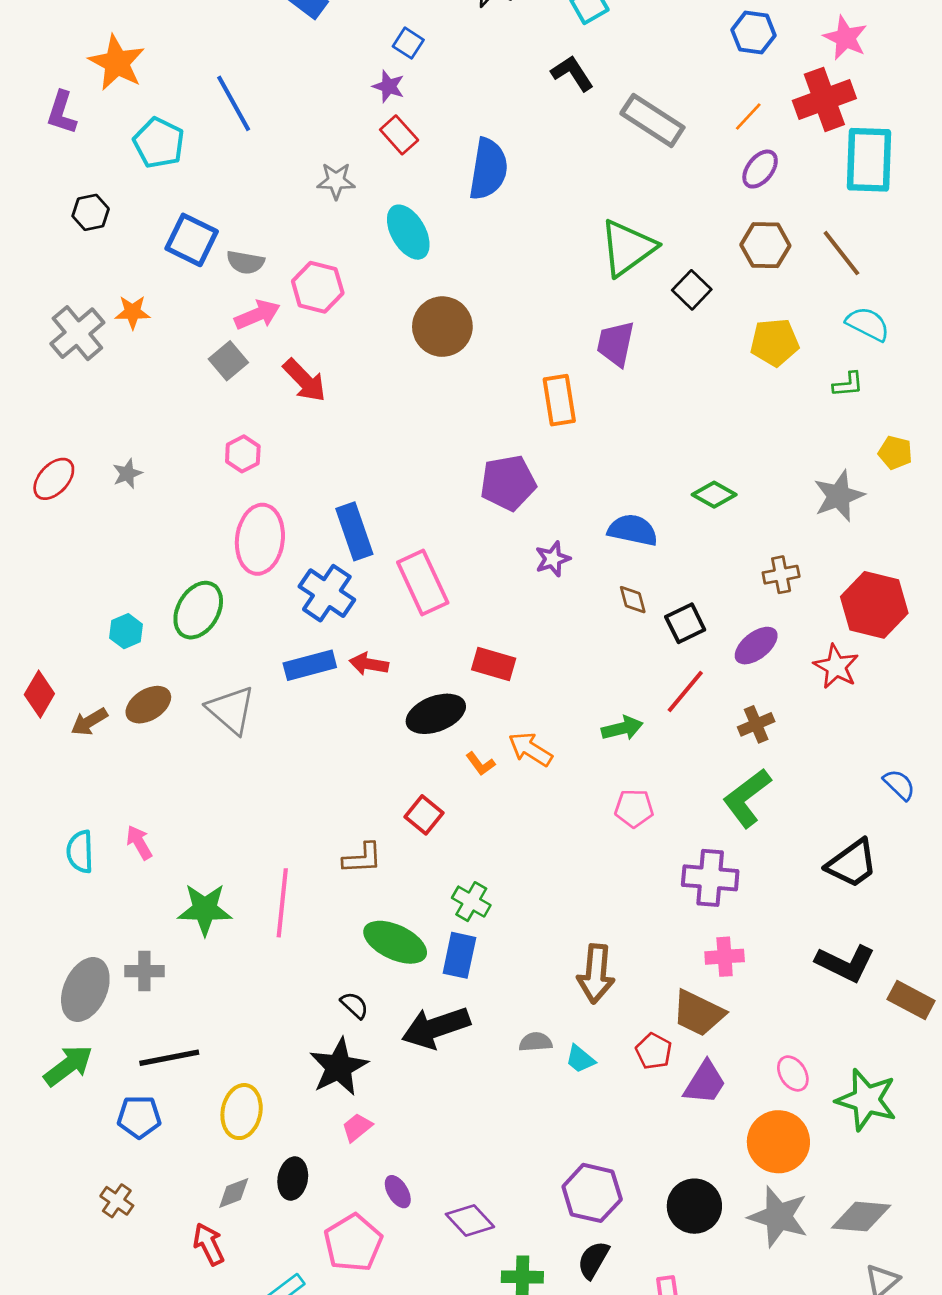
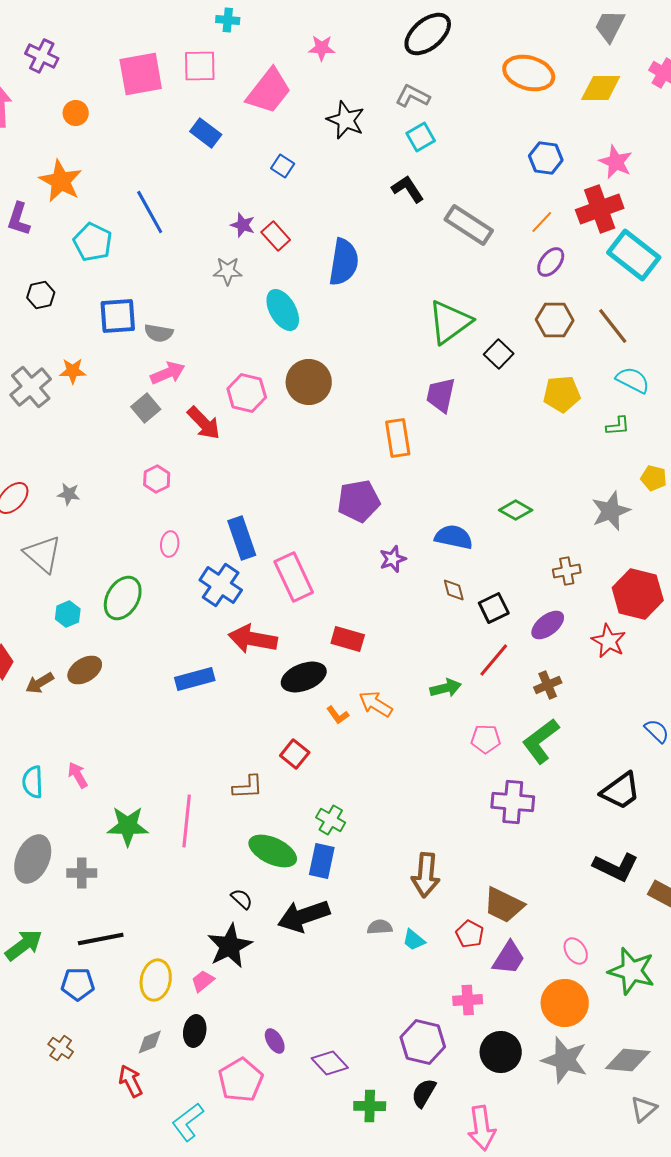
purple star: (389, 86) -> (243, 225), moved
cyan rectangle: (869, 160) -> (634, 255), turned -54
blue square: (192, 240) -> (118, 316), turned -30
pink hexagon: (318, 287) -> (247, 393), moved
gray star: (127, 474) -> (69, 494), turned 30
pink ellipse: (260, 539) -> (170, 544), size x0.5
red arrow: (369, 664) -> (253, 639), size x1.6
blue rectangle: (310, 665) -> (195, 679), moved
gray triangle: (231, 710) -> (43, 554), moved
pink pentagon: (634, 808) -> (486, 739), moved
pink cross: (725, 957) -> (468, 1000), moved
gray ellipse: (85, 989) -> (33, 859), moved
pink trapezoid: (357, 1127) -> (203, 981), moved

